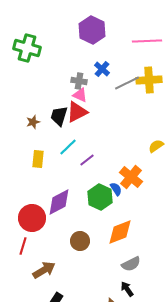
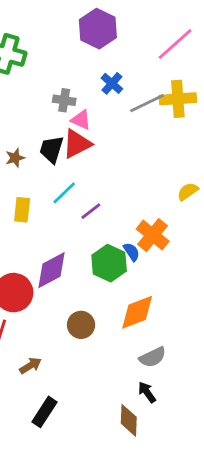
pink line: (147, 41) -> (175, 44), turned -40
gray cross: (79, 81) -> (64, 100), moved
brown arrow: (44, 270) -> (30, 366), size x0.7

